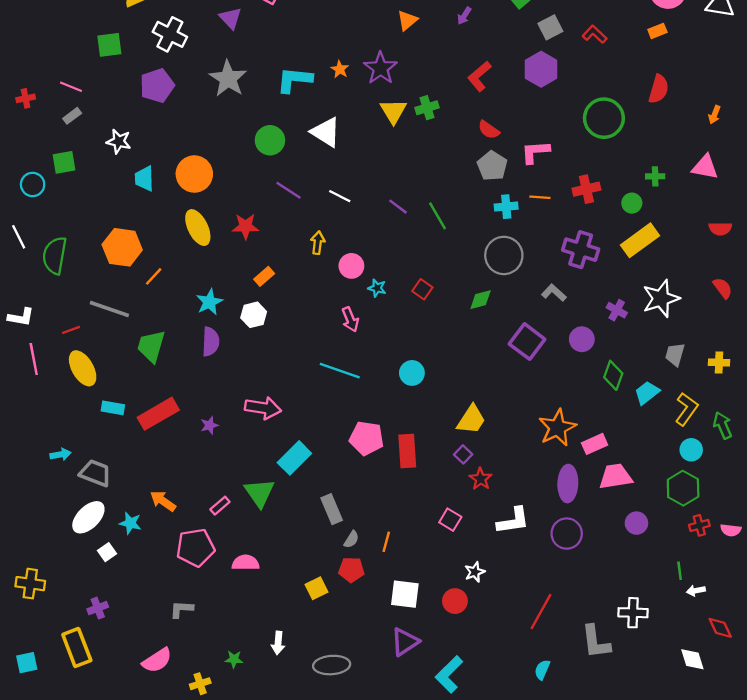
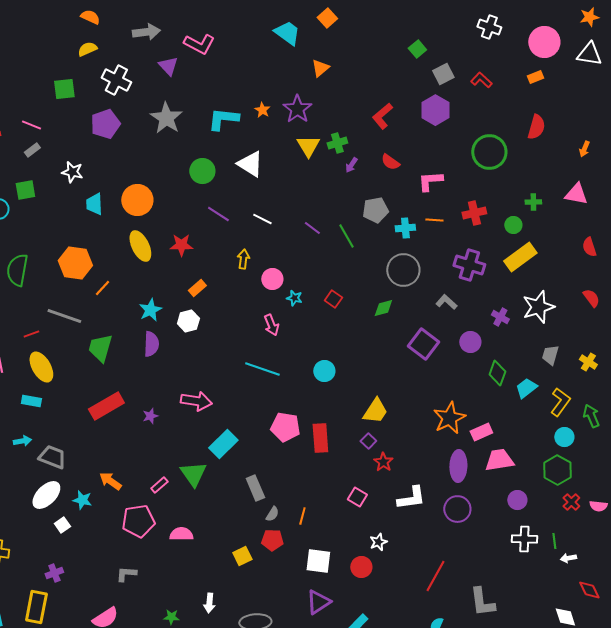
purple arrow: (464, 16) -> (351, 165), moved
gray pentagon: (492, 166) -> (375, 210), moved, turned 30
red semicircle: (720, 229) -> (589, 247), turned 72
yellow cross: (719, 363) -> (588, 362), turned 30
cyan rectangle: (113, 408) -> (31, 401), moved
red cross: (699, 525) -> (571, 502), turned -30
white cross: (633, 613) -> (524, 539), moved
yellow rectangle: (77, 648) -> (36, 607), turned 32

